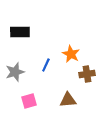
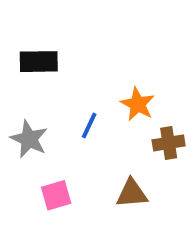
gray star: (15, 72) -> (29, 139), turned -30

